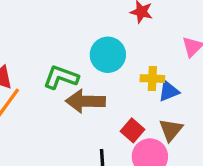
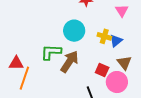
yellow cross: (152, 79) -> (104, 36), turned 32
brown arrow: (85, 101) -> (70, 62), turned 140

